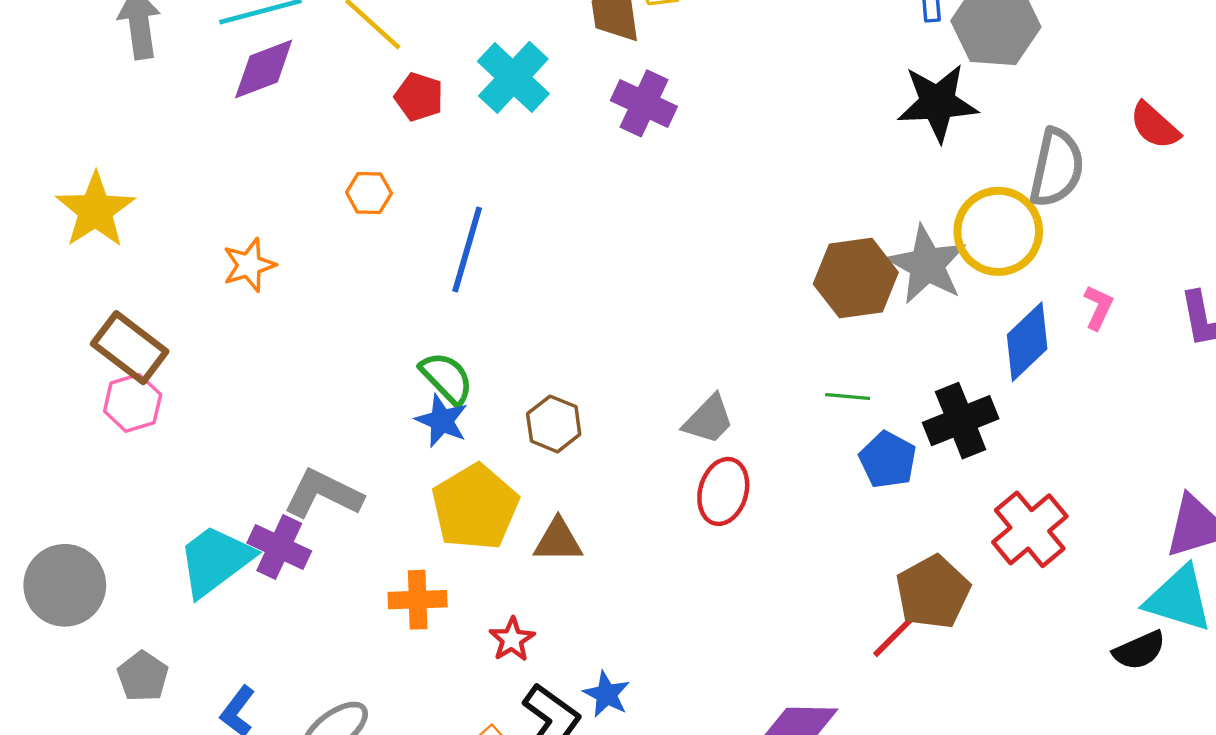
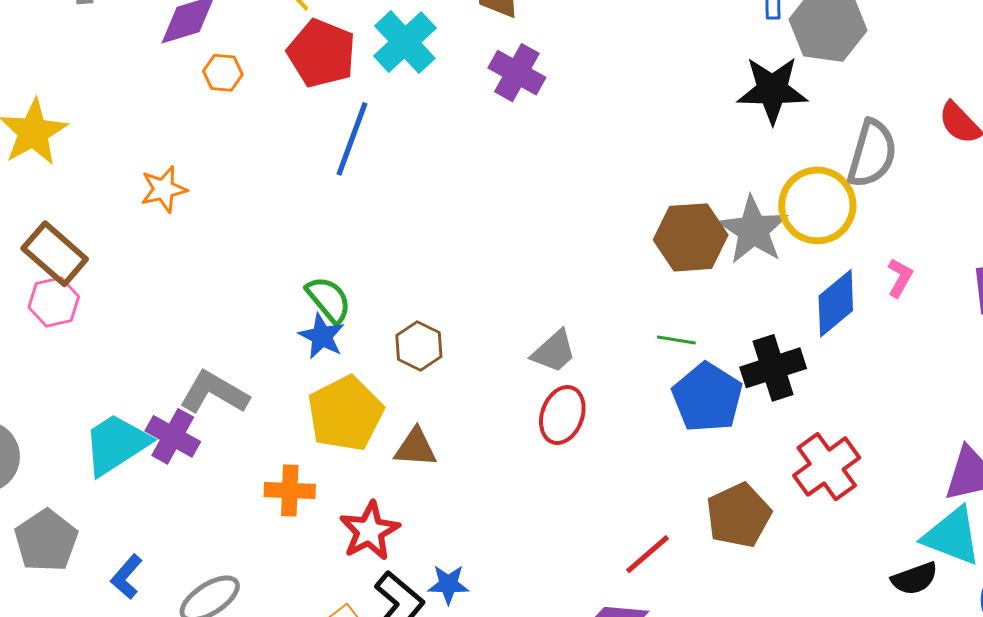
red pentagon: (419, 97) -> (322, 53), size x1.6
orange hexagon: (369, 193) -> (223, 73), moved
blue line: (467, 250) -> (352, 139), moved
blue pentagon: (888, 460) -> (707, 398), size x1.4
red line: (896, 634) -> (648, 554), moved
red star: (512, 639) -> (370, 531), size x1.5
gray pentagon: (143, 676) -> (46, 541), size x1.4
blue star: (606, 694) -> (448, 584), turned -30

